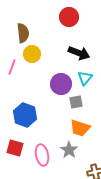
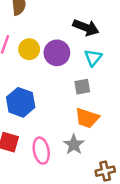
yellow circle: (32, 54) -> (29, 49), moved
purple circle: (61, 84) -> (57, 53), moved

